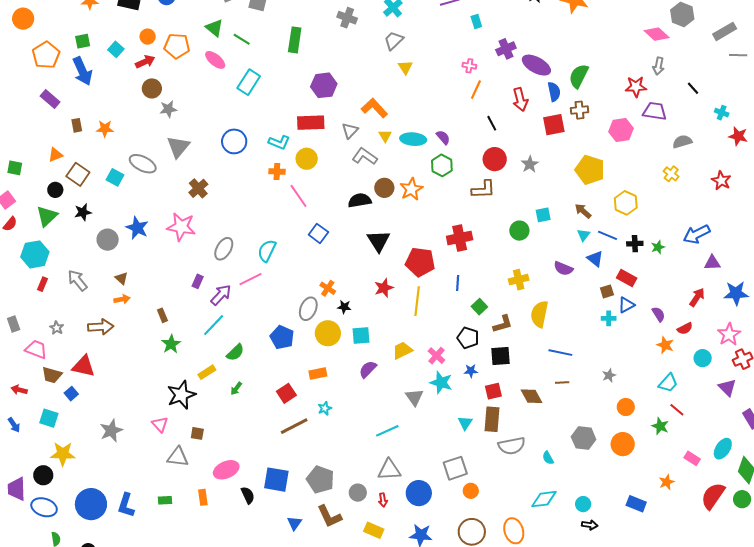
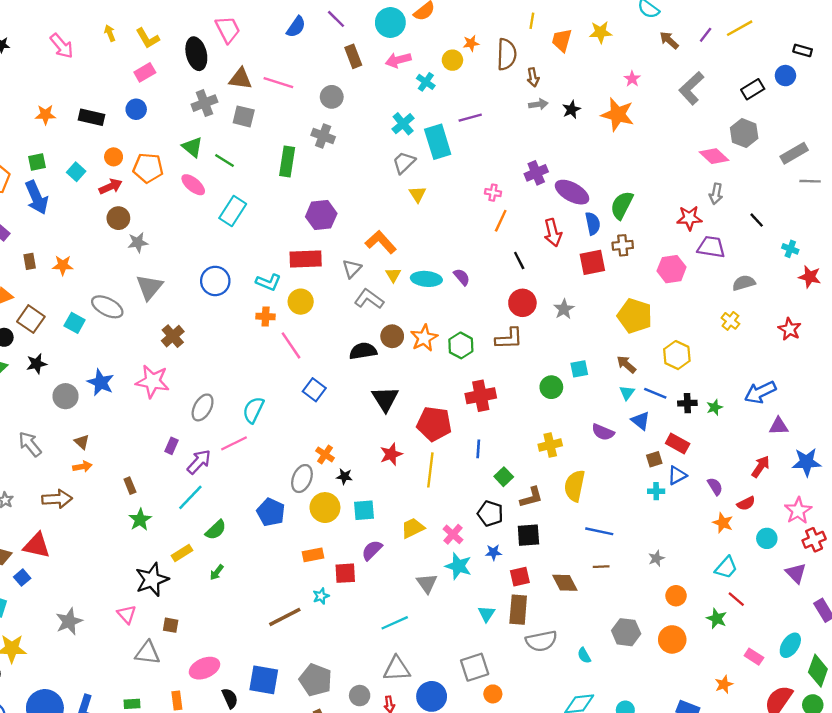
gray cross: (347, 18) -> (323, 136), moved
cyan rectangle: (476, 22) -> (438, 142), moved, size x2.0
green hexagon: (442, 165) -> (461, 345), moved
red square: (286, 393) -> (345, 573), moved, turned 30

